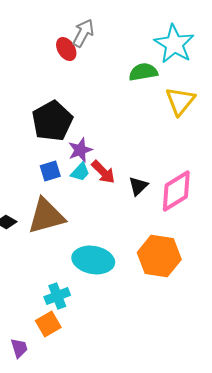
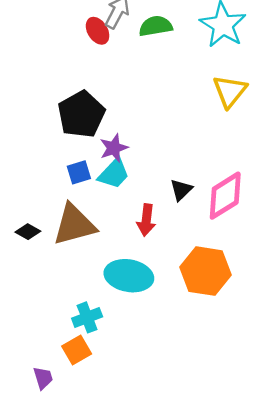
green semicircle: (143, 72) -> (156, 26), moved
cyan trapezoid: (80, 172) -> (114, 174), size x1.4
red arrow: (103, 172) -> (146, 220), moved, turned 52

